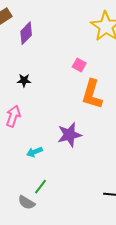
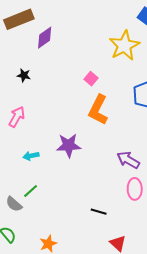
black star: (24, 80) -> (24, 75), moved

